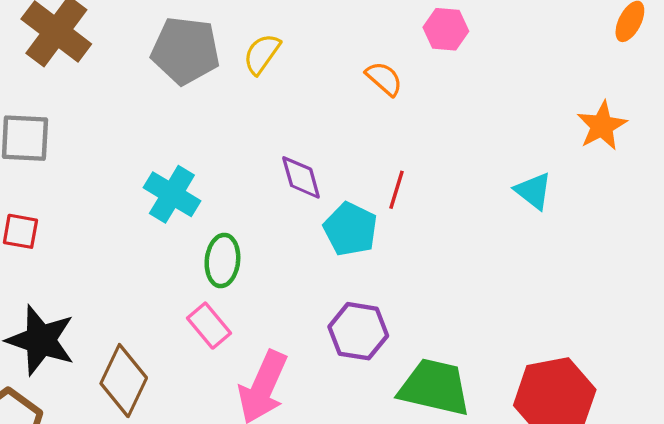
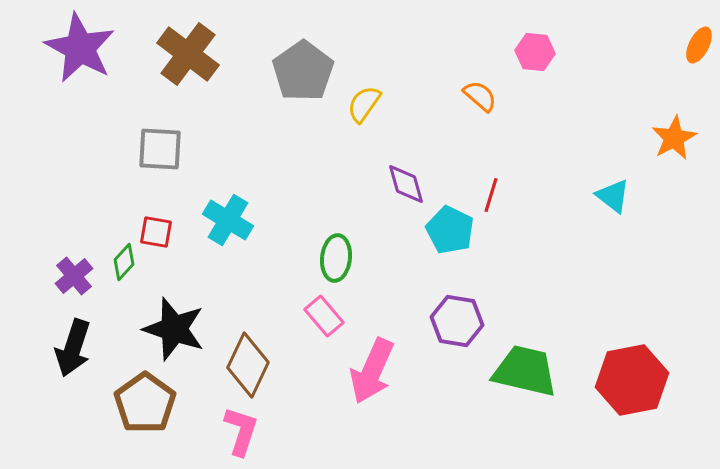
gray pentagon: (185, 51) -> (303, 71), turned 30
yellow semicircle: (262, 54) -> (364, 104), moved
cyan cross: (172, 194) -> (228, 220), moved

